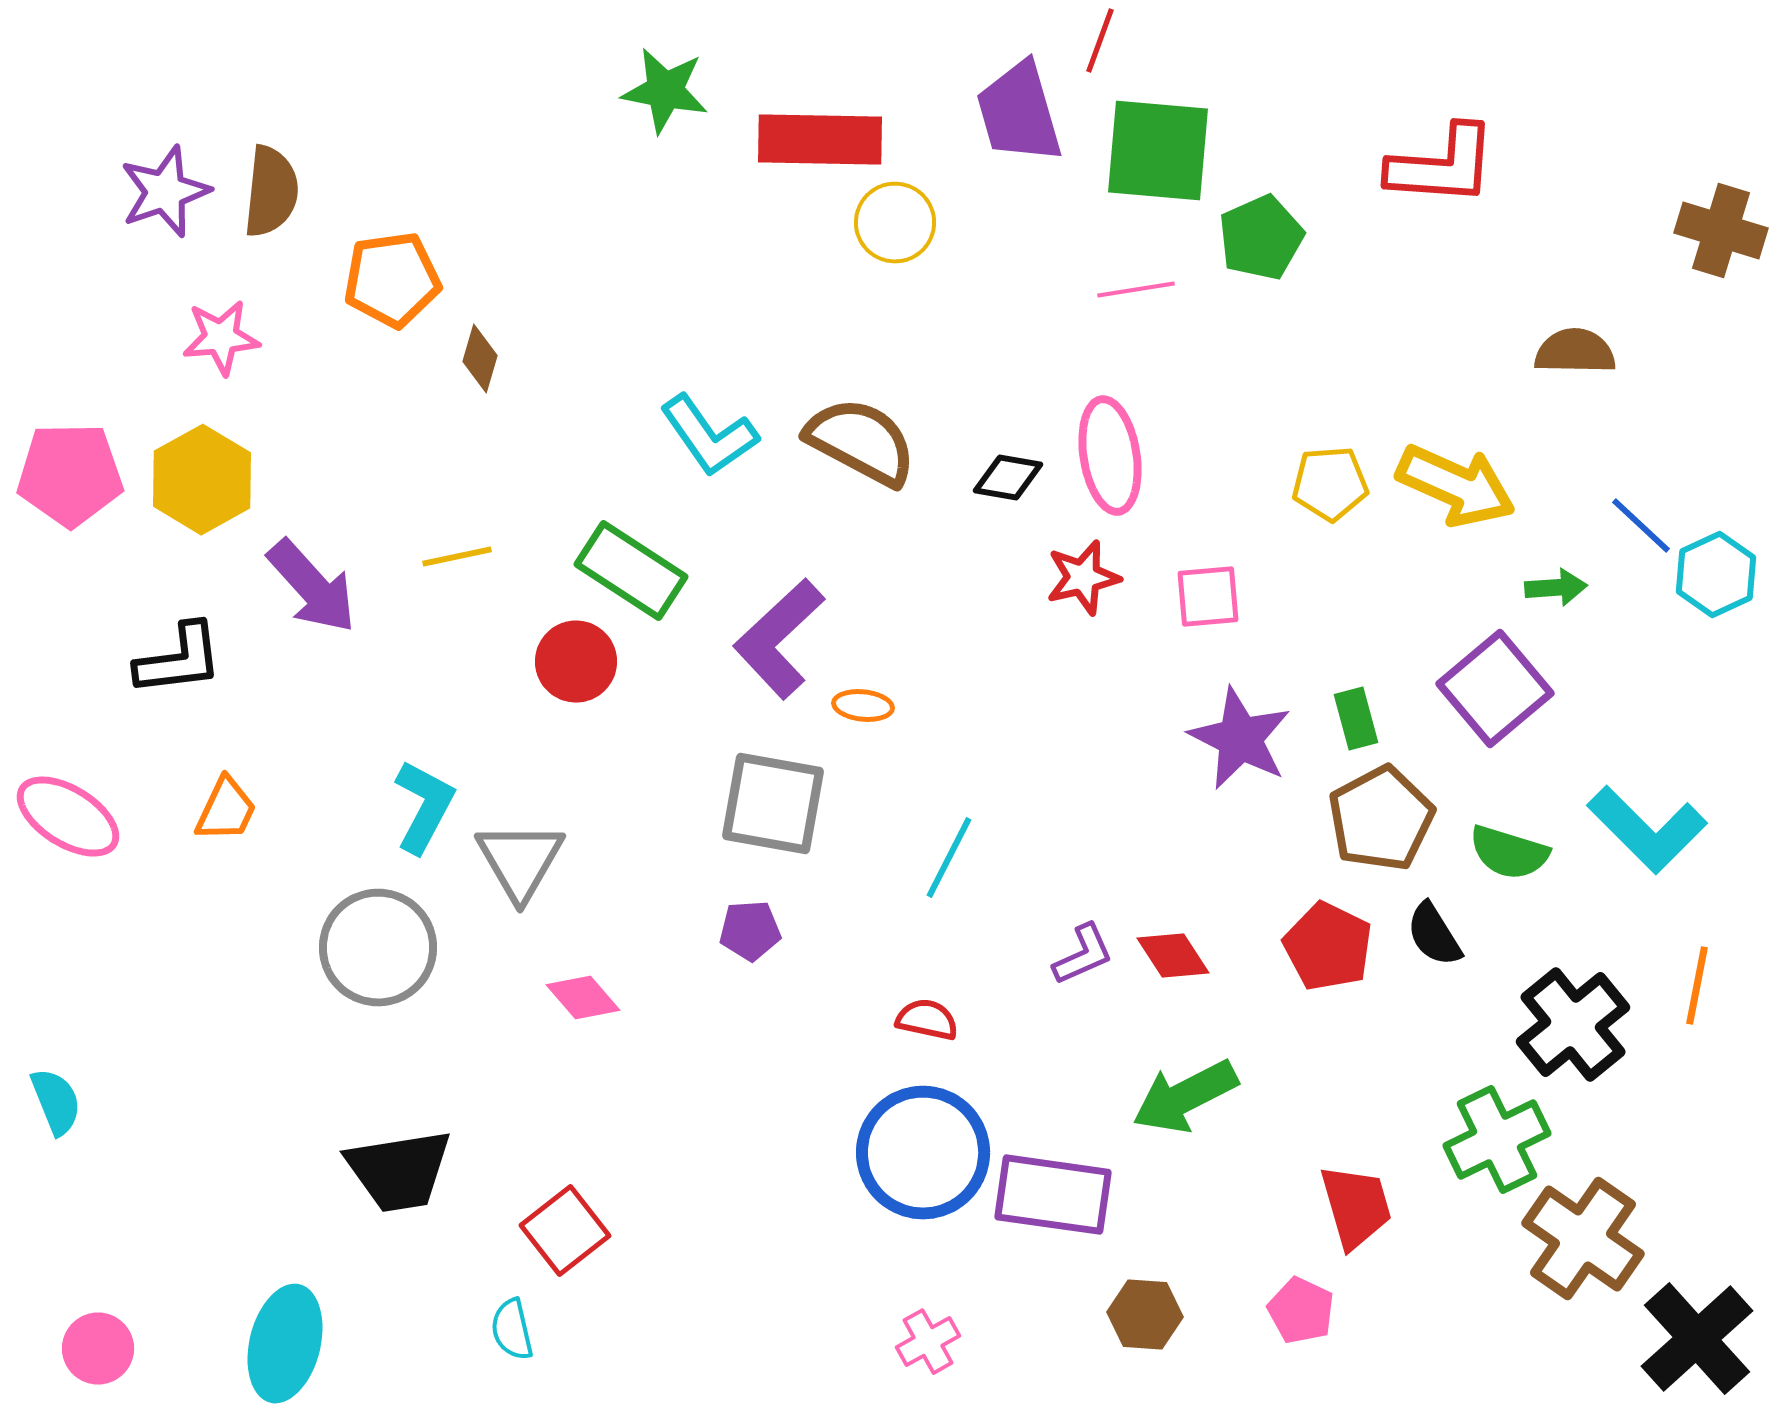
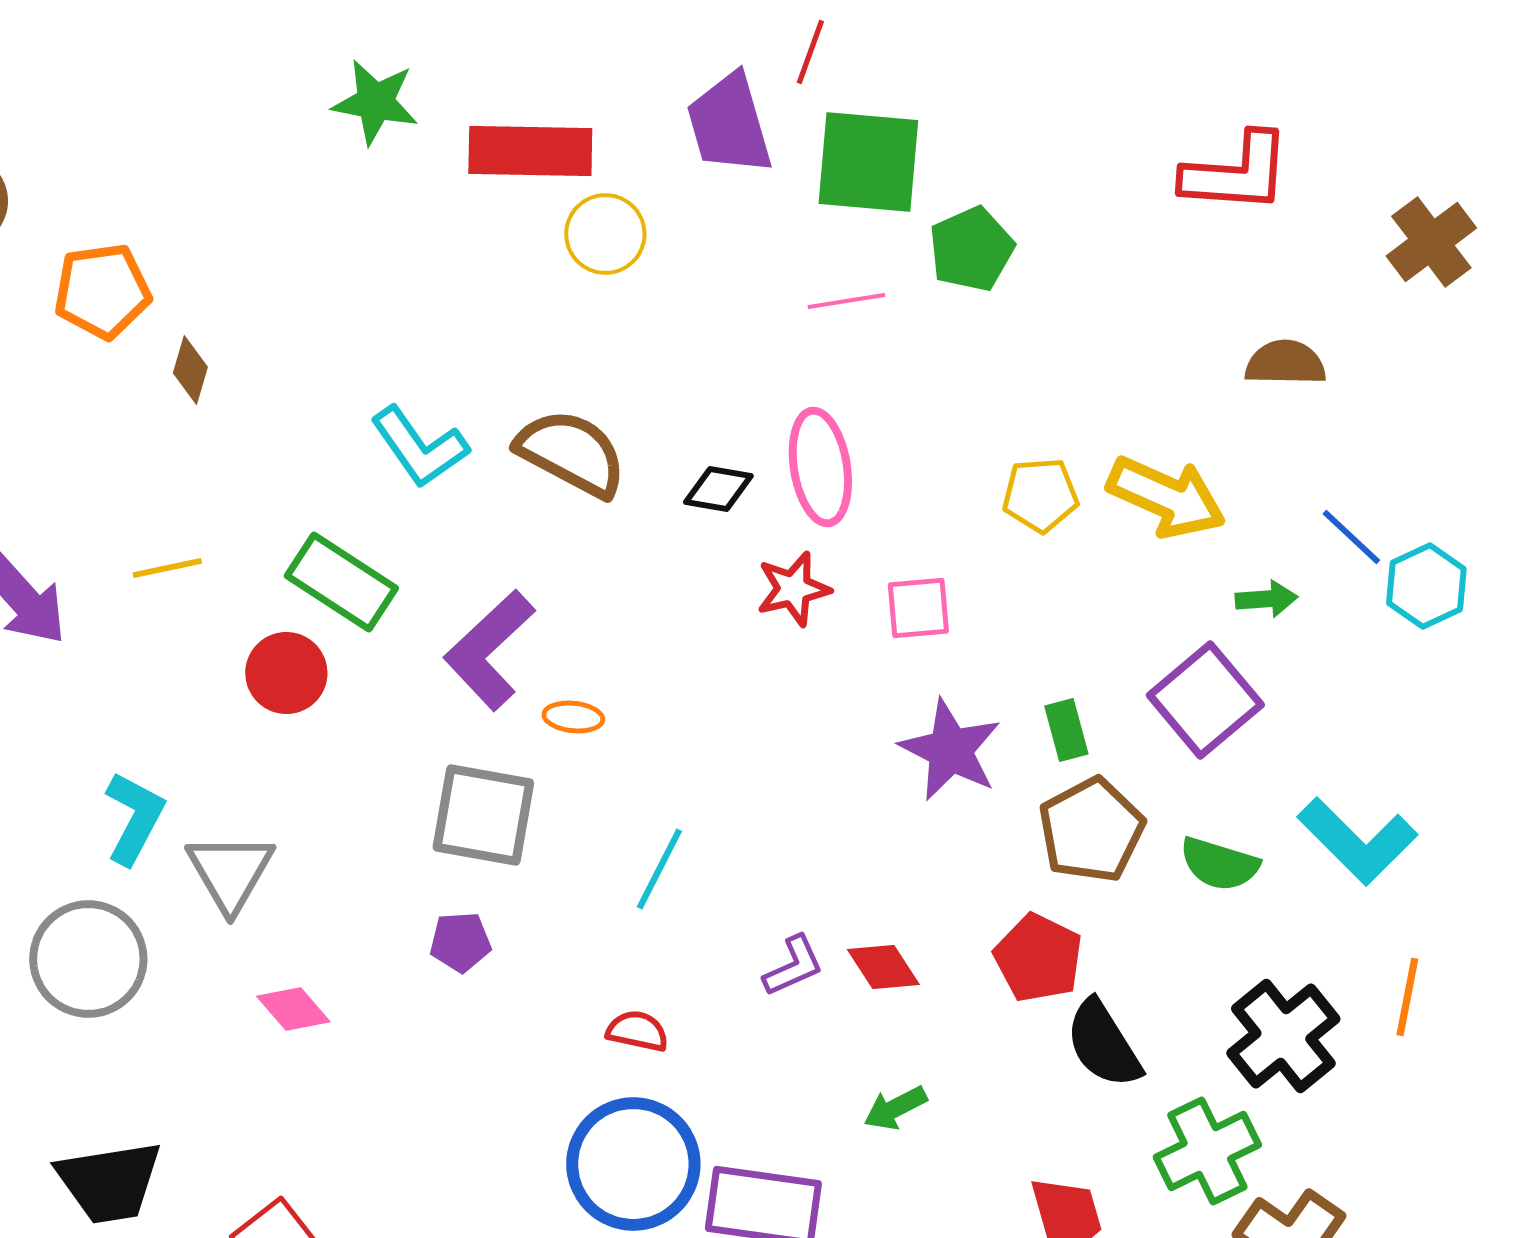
red L-shape: (1442, 166) -> (1236, 173), moved
brown cross: (1721, 231) -> (1431, 242), turned 36
black semicircle: (1434, 935) -> (1103, 1044), moved, size x1.4
green arrow: (1185, 1097) -> (895, 1108), size x0.6

